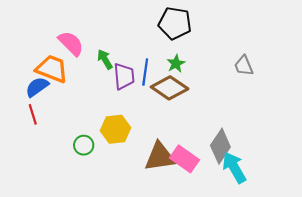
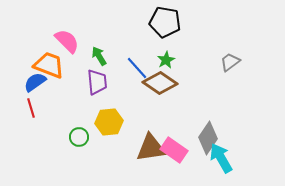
gray trapezoid: (244, 66) -> (230, 62), turned 75
blue line: (145, 72) -> (137, 68), turned -50
purple trapezoid: (124, 76) -> (97, 82), moved

